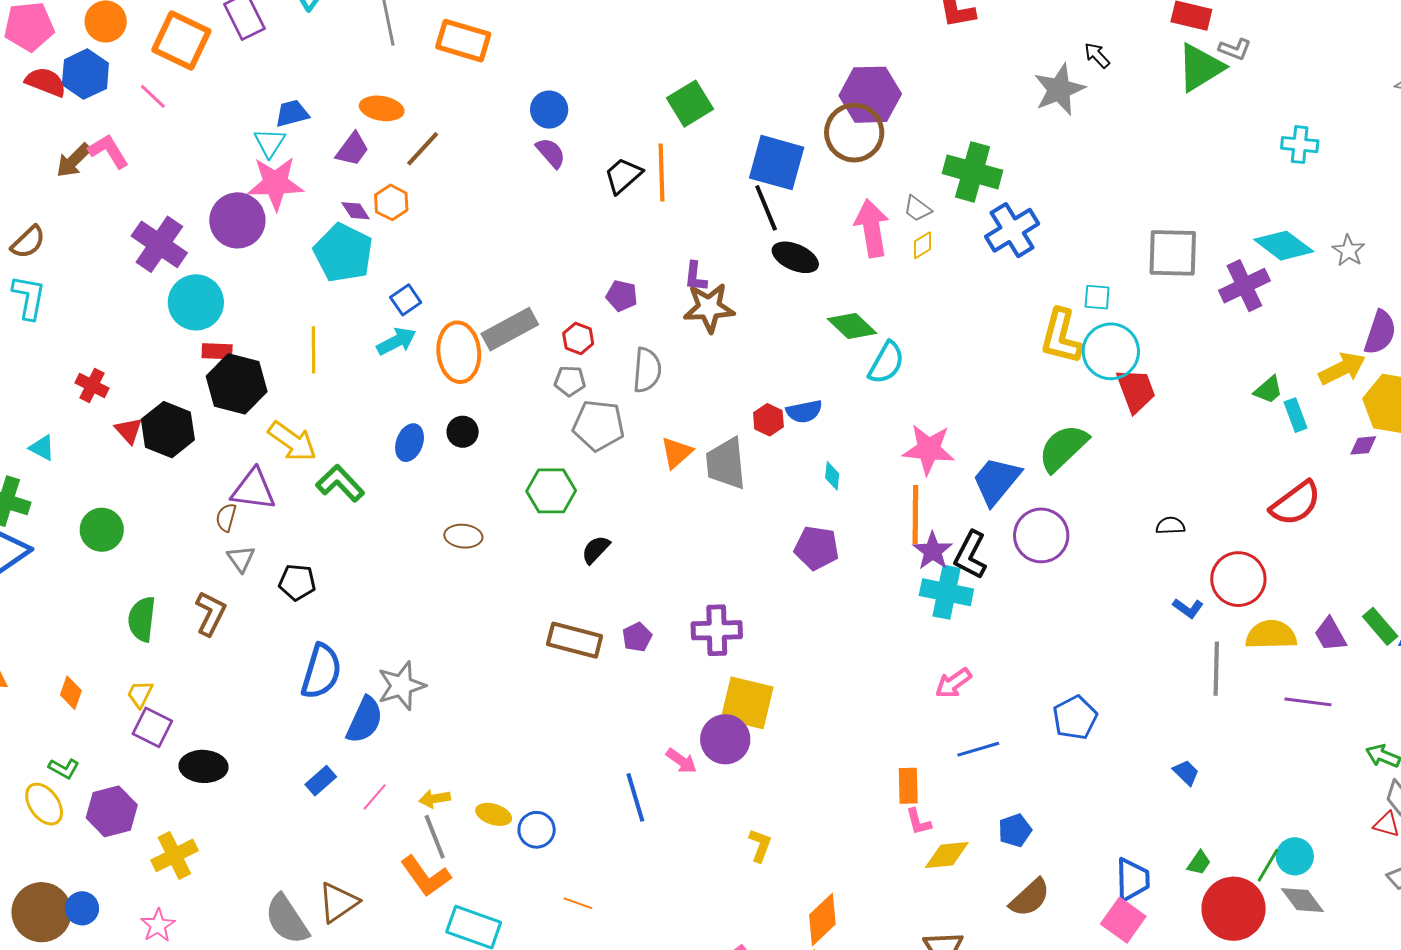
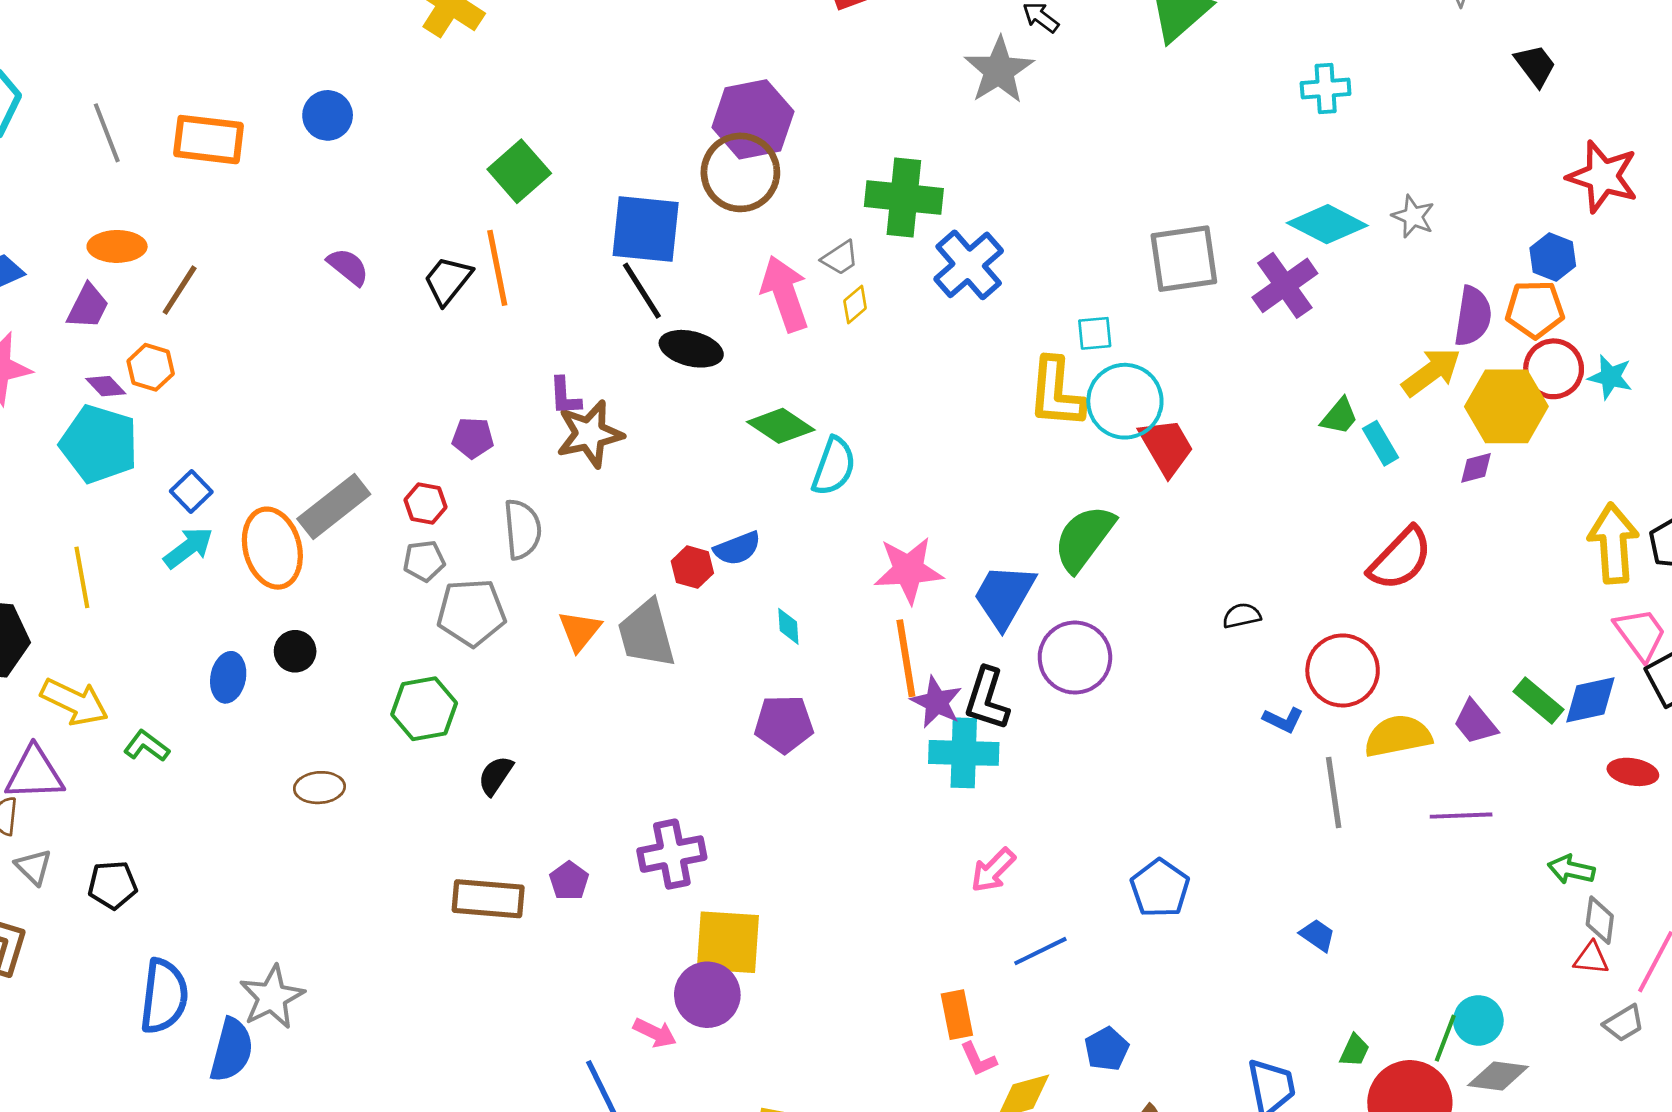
blue circle: (549, 110) -> (328, 115), moved
gray trapezoid: (917, 209) -> (840, 258), turned -60
green L-shape: (340, 483) -> (147, 746), size x0.7
gray diamond: (1302, 900) -> (1498, 1076), turned -36

